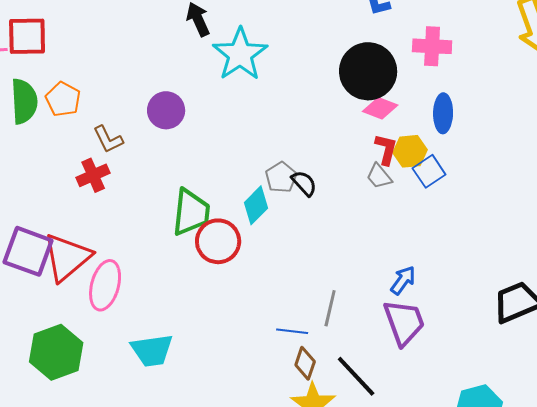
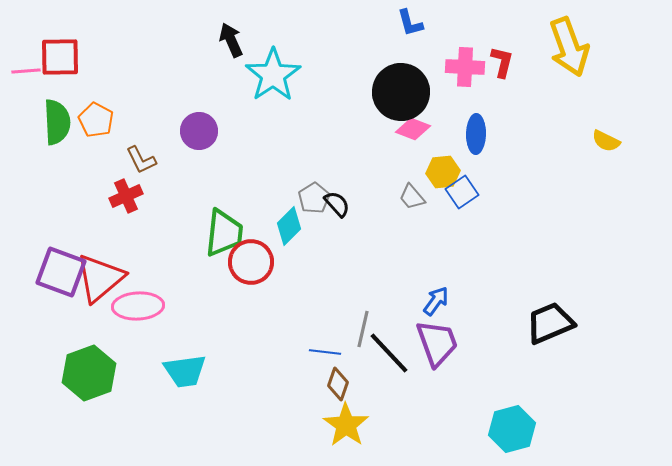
red L-shape: (386, 149) -> (502, 62), moved
pink ellipse: (105, 285) -> (138, 306), turned 72
black line: (356, 376) -> (389, 353), moved

